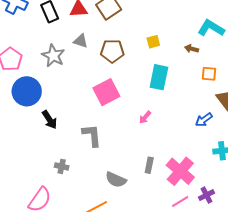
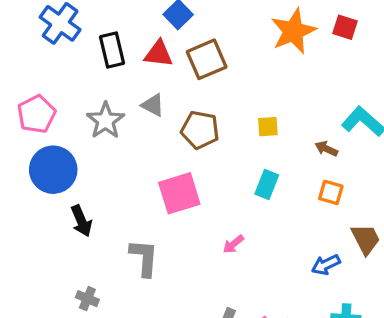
orange square: (209, 74) -> (331, 192), moved
cyan rectangle: (159, 77) -> (267, 185), size x0.7

